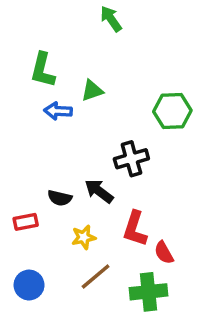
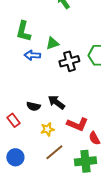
black cross: (131, 159) -> (69, 61), moved
red rectangle: (26, 222) -> (13, 120), turned 64
red L-shape: (135, 229) -> (77, 124), turned -85

